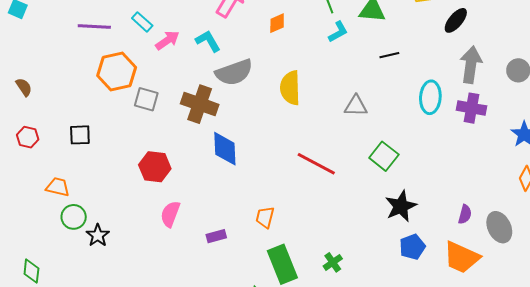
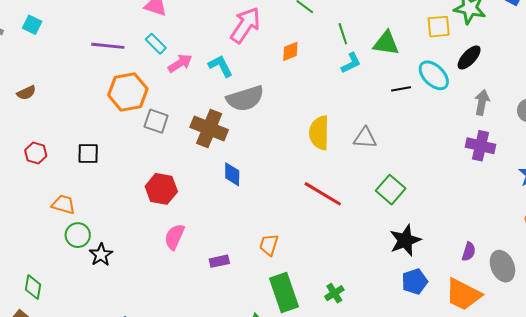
gray arrow: (471, 65) -> (482, 102), size x0.7
brown semicircle: (24, 87) -> (26, 93), moved, turned 96
yellow semicircle: (290, 88) -> (319, 133), moved
cyan ellipse: (430, 97) -> (434, 75), moved, turned -52
blue diamond: (225, 149) -> (232, 174), size x0.7

